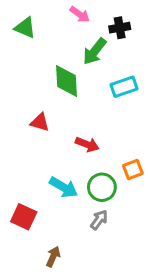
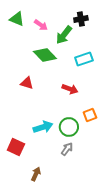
pink arrow: (80, 14) -> (41, 25), moved
green diamond: (66, 81) -> (45, 55), turned -40
red arrow: (87, 144) -> (70, 89), moved
cyan arrow: (64, 187) -> (43, 127), turned -48

